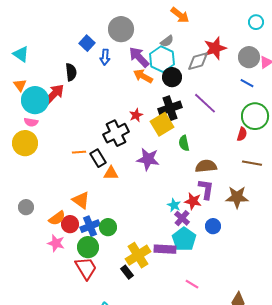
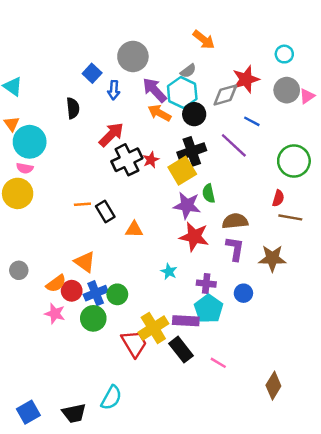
cyan circle: (256, 22) -> (284, 54), moved
blue line: (247, 83) -> (252, 121), moved
red arrow: (54, 94) -> (111, 135), moved
black cross: (116, 133) -> (127, 160), moved
red semicircle: (242, 134) -> (278, 198), moved
purple star: (148, 159) -> (187, 205), moved
orange triangle: (111, 173) -> (134, 229), moved
red star: (193, 201) -> (194, 237), moved, size x1.4
cyan star: (174, 205) -> (169, 272), moved
purple cross: (182, 218) -> (206, 284), turned -35
red trapezoid: (86, 268) -> (134, 344), moved
black rectangle: (127, 272) -> (181, 350), moved, size x1.5

